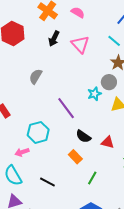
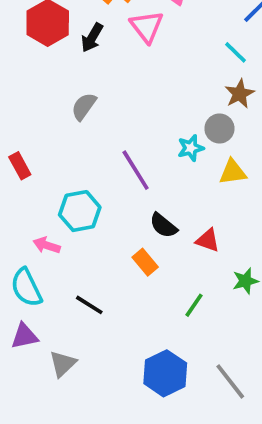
black arrow: (54, 39) -> (92, 38), moved
pink triangle: (80, 44) -> (147, 27), moved
pink arrow: (22, 152) -> (47, 245), turned 32
green line: (92, 178) -> (194, 305), moved

